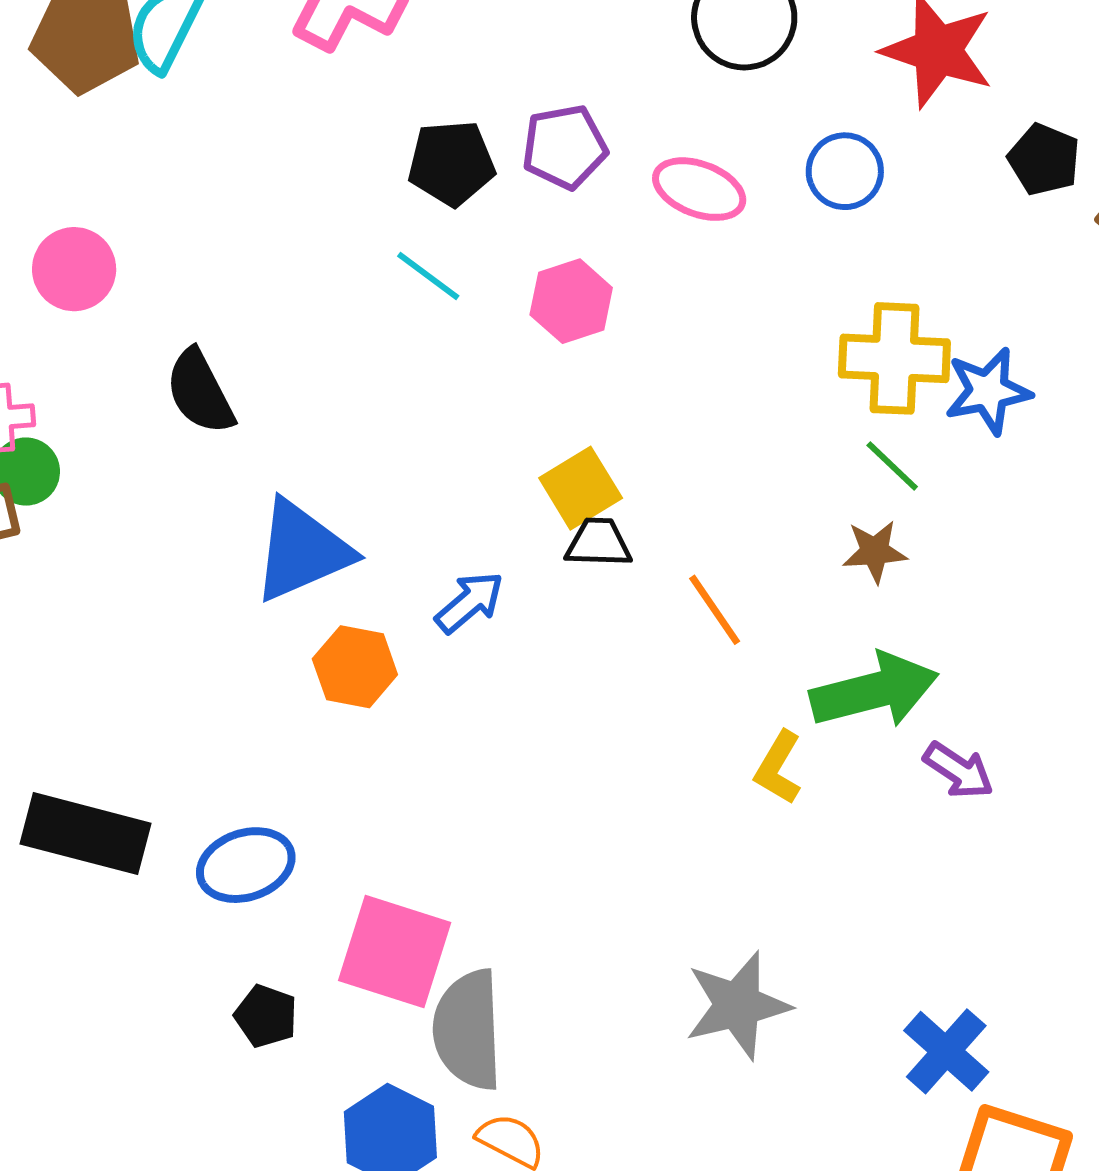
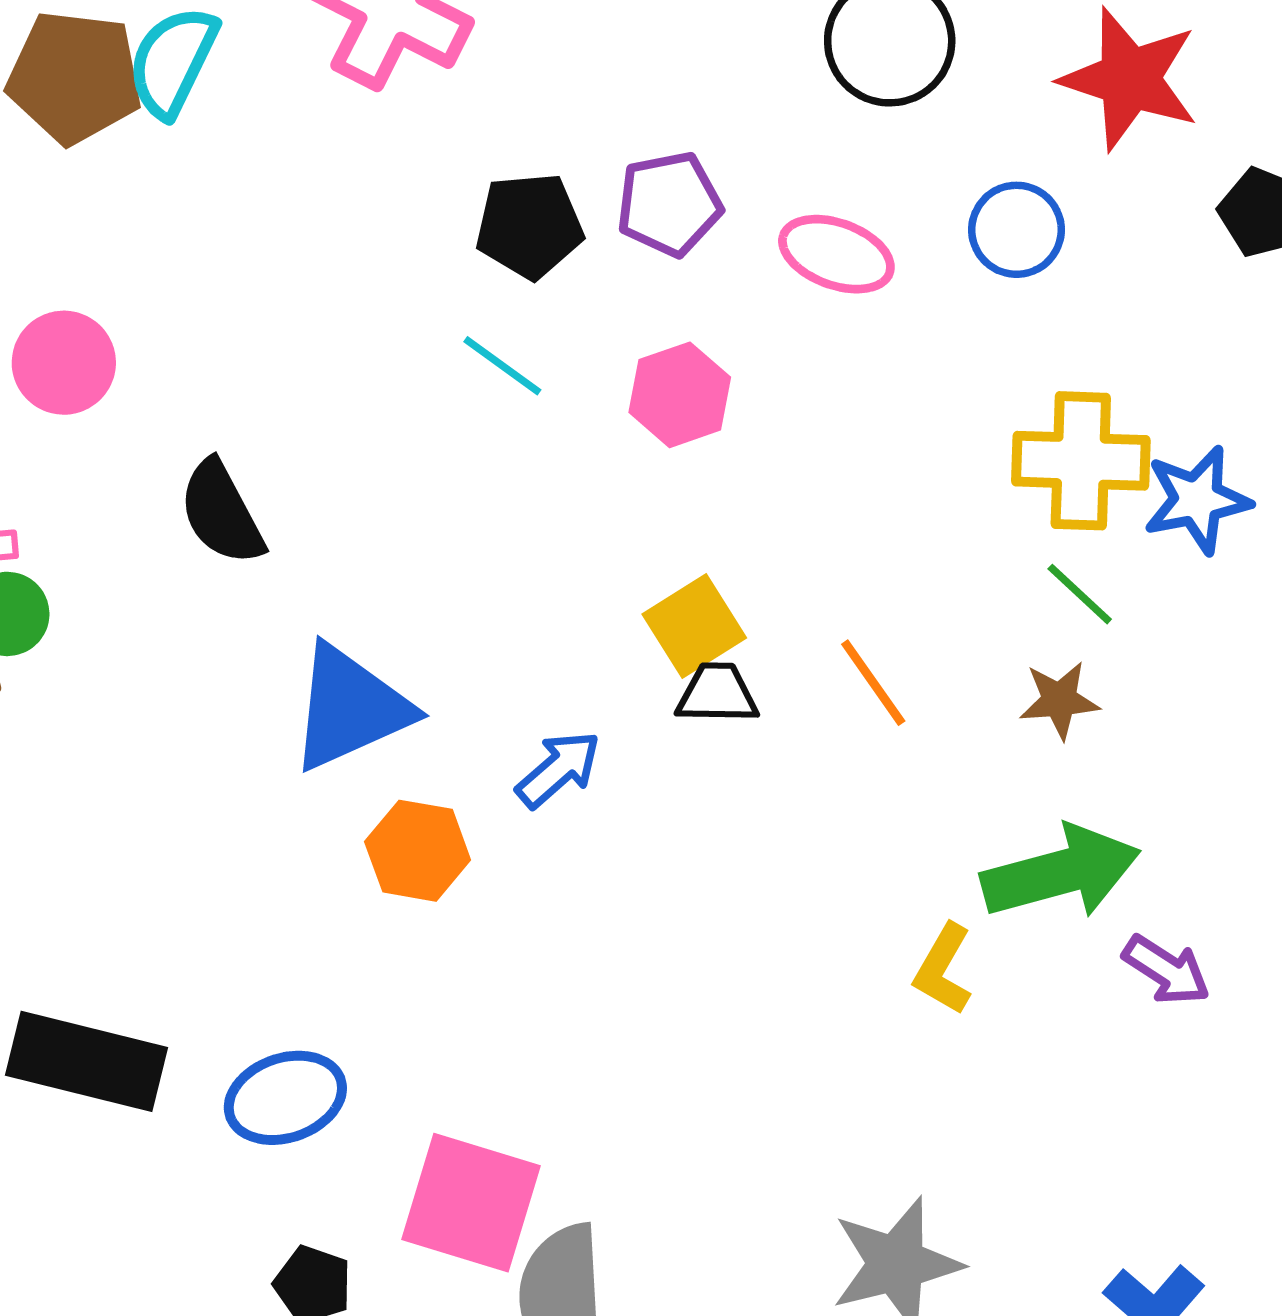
orange line: (715, 610) -> (873, 683), moved

